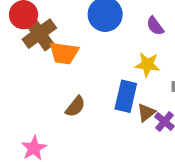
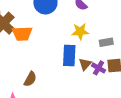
brown semicircle: (75, 107) -> (30, 79), moved

